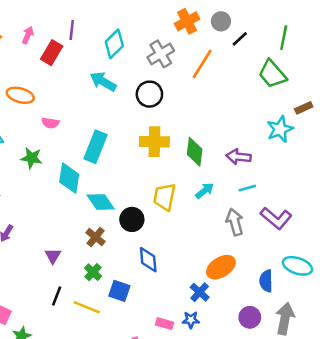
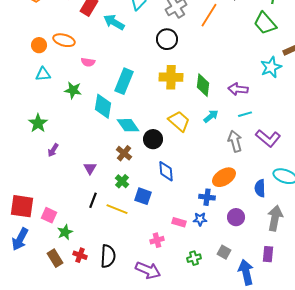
cyan arrow: (103, 82) -> (114, 22), moved
yellow trapezoid: (165, 197) -> (179, 121), turned 120
blue cross: (200, 292) -> (207, 197), turned -35
purple circle: (250, 317) -> (236, 217), moved

